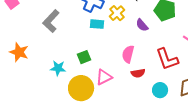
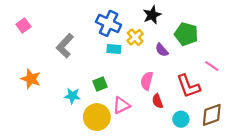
red semicircle: (138, 73) -> (157, 101), turned 80

